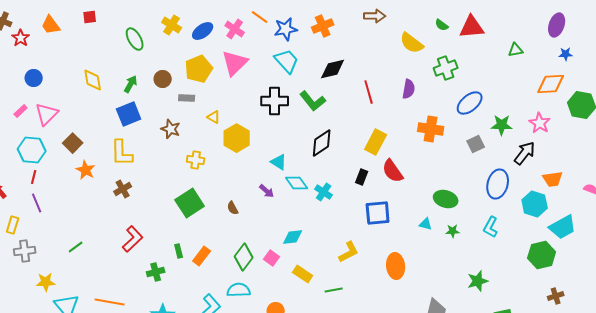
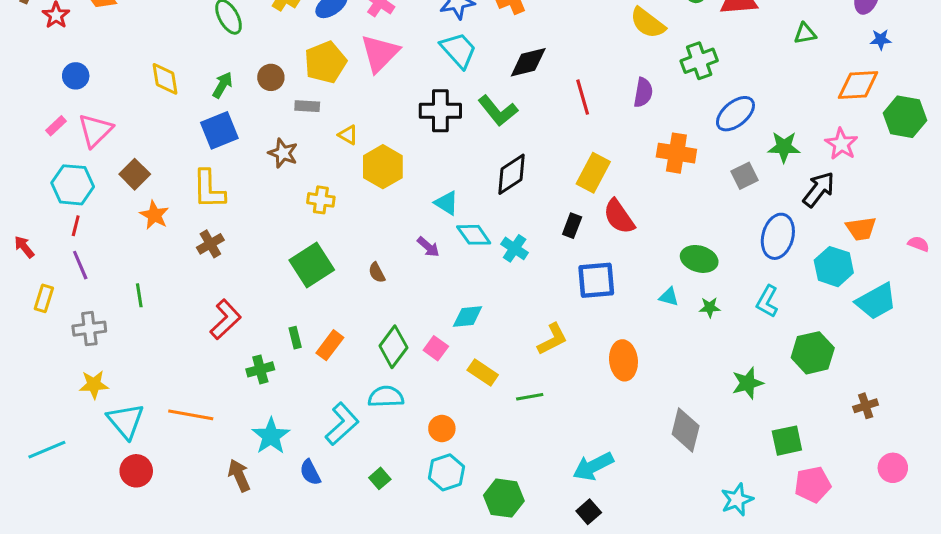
green line: (76, 247) -> (139, 295), moved, turned -63
gray cross: (25, 251) -> (89, 329), moved
green hexagon: (542, 255) -> (813, 353), moved

